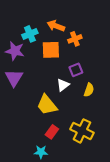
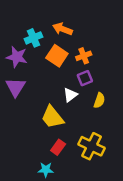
orange cross: (75, 39) -> (84, 56), moved
orange square: (51, 50) -> (57, 56), turned 36

